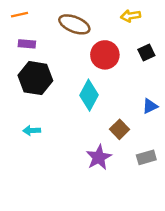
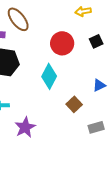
brown ellipse: (74, 24) -> (18, 19), moved, turned 30
purple star: (99, 157) -> (25, 127), moved

